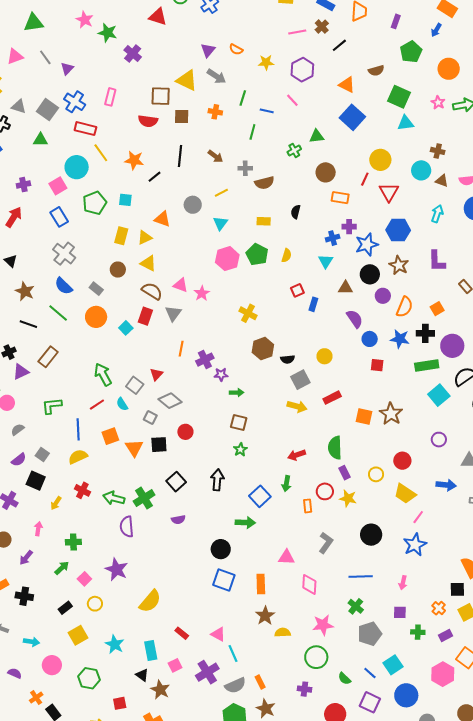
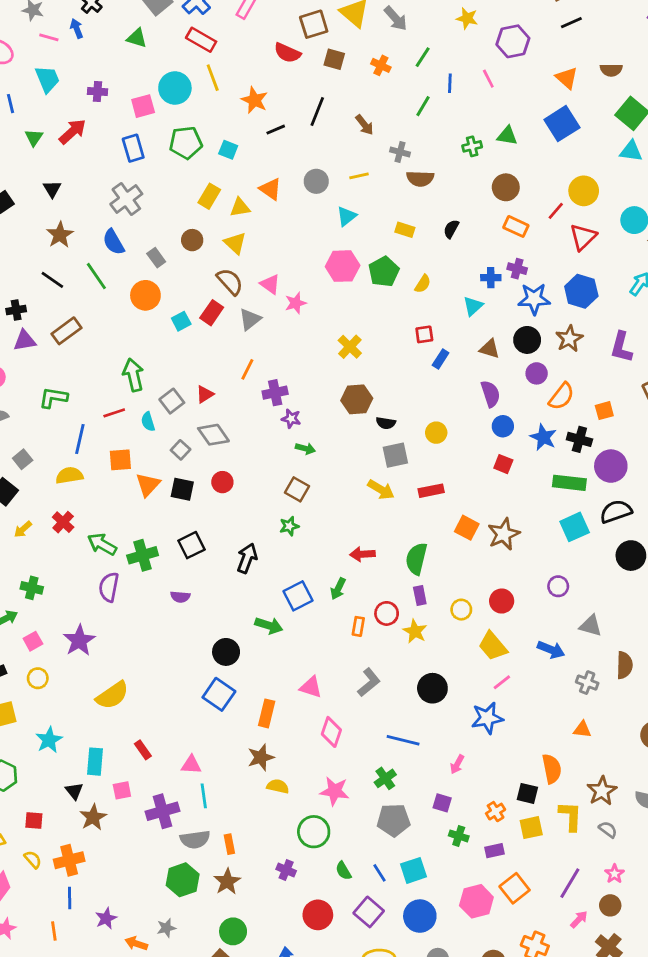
brown square: (161, 96) -> (314, 24), turned -35
blue line: (267, 111) -> (450, 83), turned 64
pink triangle: (218, 634) -> (191, 765), turned -42

